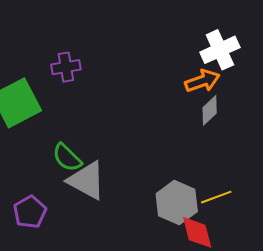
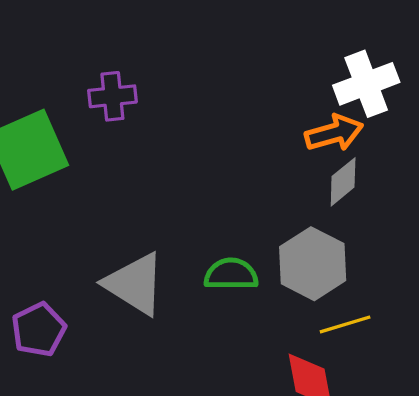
green semicircle: (67, 158) -> (231, 274), moved, turned 132
gray hexagon: (177, 203) -> (313, 264), moved

